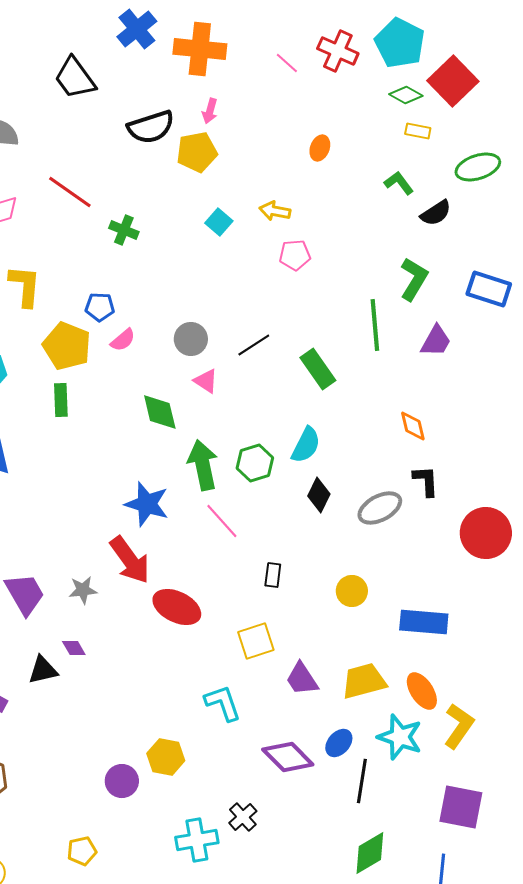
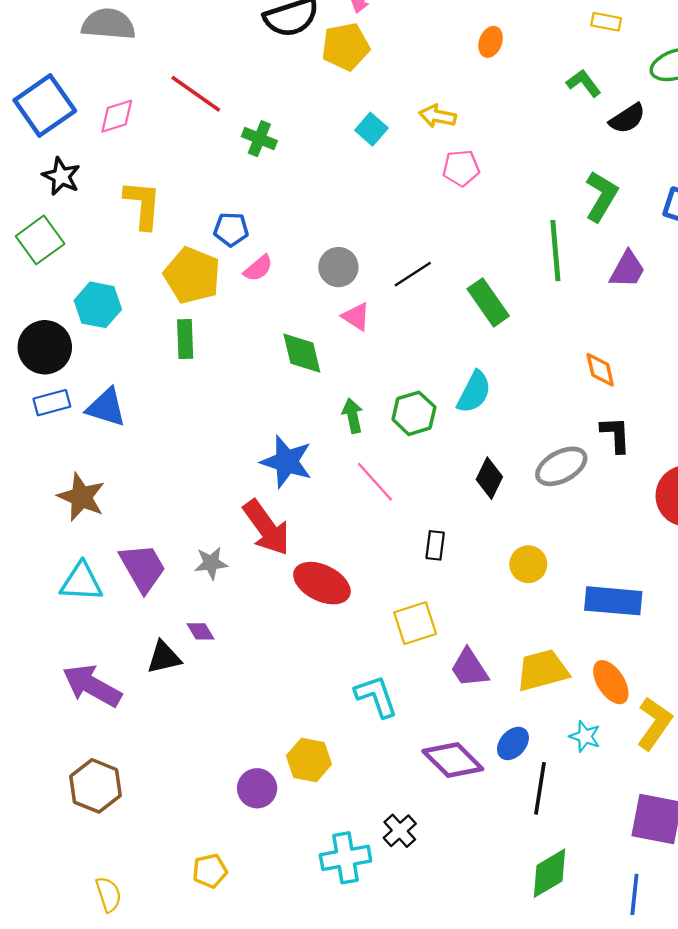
green arrow: (203, 465) -> (353, 416), size x0.6
black diamond: (319, 495) -> (489, 478), moved
cyan star: (400, 737) -> (585, 736), size x0.6

